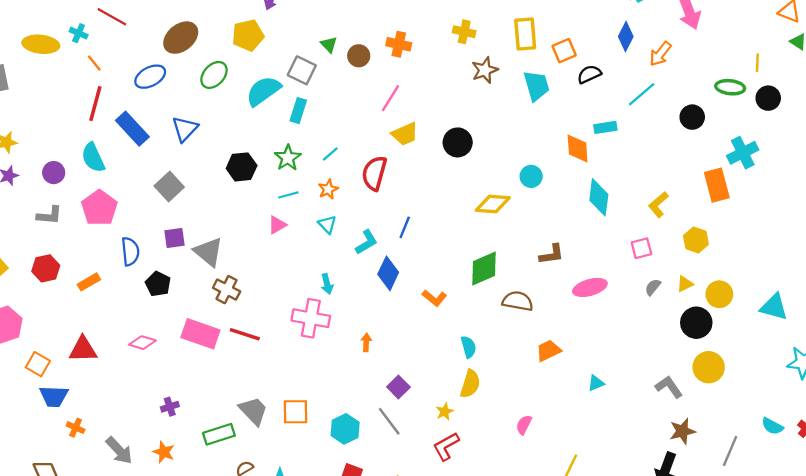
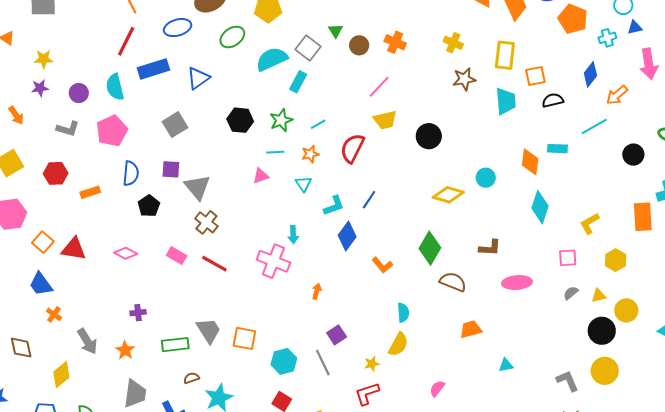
blue rectangle: (132, 129) -> (153, 69), turned -76
green diamond: (484, 268) -> (430, 248), turned -48
pink rectangle: (200, 334) -> (177, 256), size x0.6
orange square: (38, 364) -> (43, 242), moved
blue trapezoid: (54, 396) -> (41, 284), turned 40

